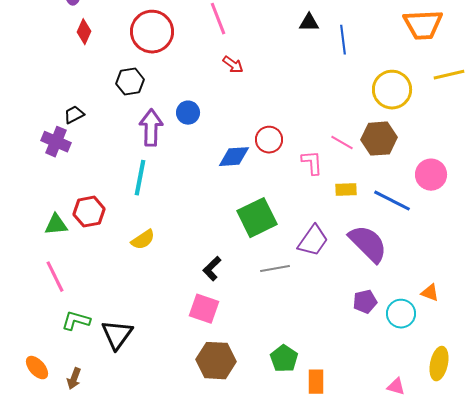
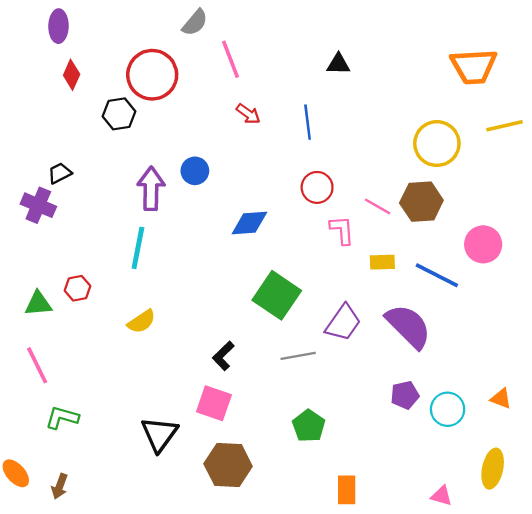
blue line: (343, 40) -> (308, 122), moved
black hexagon: (130, 82) -> (119, 114), moved
red circle: (269, 140) -> (317, 187), moved
red hexagon: (89, 212) -> (77, 288), size x0.7
green square: (257, 218) -> (277, 295), turned -30
orange triangle: (430, 293) -> (501, 399), moved
black triangle: (117, 335) -> (159, 434), moved
green pentagon: (284, 359) -> (309, 426), moved

